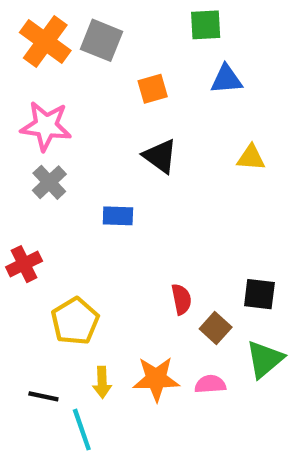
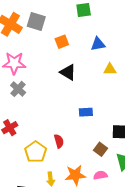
blue triangle: (226, 79) -> (98, 44), moved
blue rectangle: (118, 216) -> (86, 112), moved
red semicircle: (181, 299) -> (59, 141), moved

